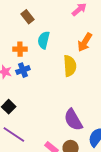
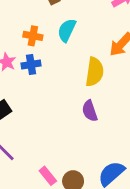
purple semicircle: (73, 120) -> (90, 111), moved, size x0.7

